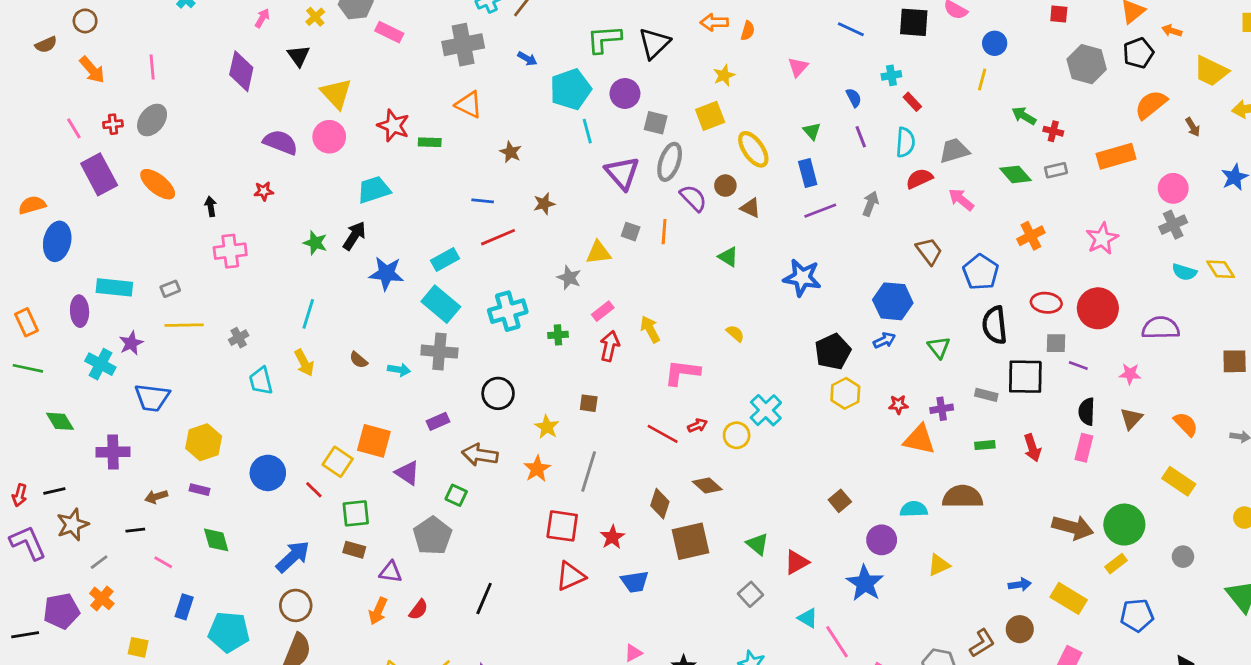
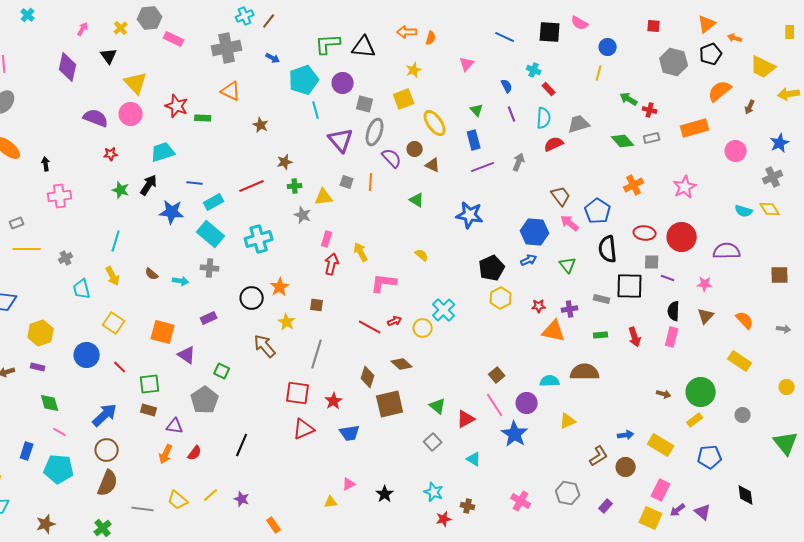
black triangle: (654, 43) -> (364, 47), turned 50
cyan cross: (891, 75) -> (534, 70), turned 32
brown arrow: (1193, 127) -> (750, 107), turned 56
red star: (264, 191) -> (111, 154), moved
pink arrow: (961, 200) -> (570, 223), moved
blue line: (483, 201) -> (195, 183), moved
gray cross: (1173, 225) -> (773, 177), moved
pink rectangle: (603, 311) -> (327, 239), turned -35
green cross: (558, 335) -> (295, 186), moved
gray cross: (439, 352) -> (210, 268), size x0.7
brown arrow: (480, 455) -> (265, 346), moved, turned 40
yellow square: (338, 462) -> (114, 323), moved
orange star: (537, 469) -> (280, 287), moved
brown arrow: (1073, 527) -> (664, 394), size x0.5
pink line: (163, 562) -> (60, 432), moved
pink line: (837, 642) -> (495, 405), moved
brown L-shape: (982, 643) -> (599, 456), moved

